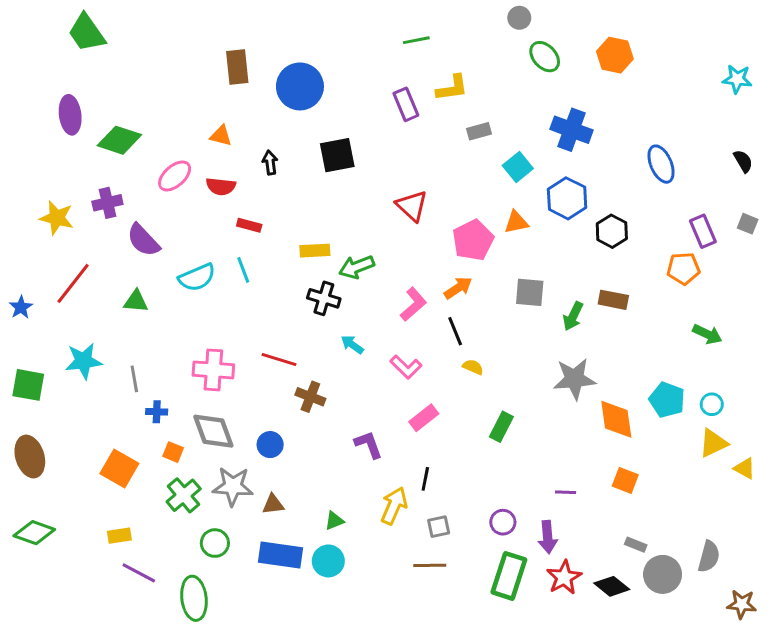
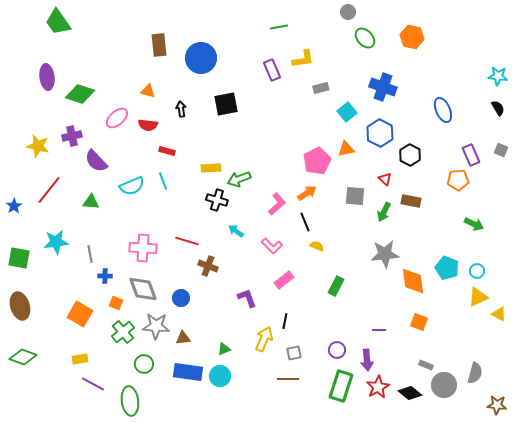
cyan star: (737, 79) -> (498, 76), moved
red triangle: (412, 206) -> (385, 179), moved, size x0.6

